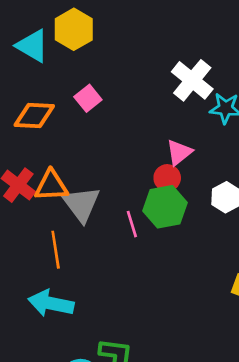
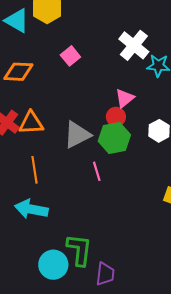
pink square: (88, 98) -> (70, 56), moved
gray triangle: (81, 204) -> (77, 135), moved, turned 40
pink line: (132, 224) -> (97, 171), moved

